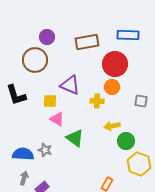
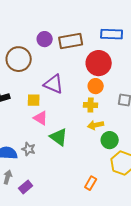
purple circle: (47, 37) -> (45, 39), moved
yellow cross: (97, 101) -> (91, 105), moved

